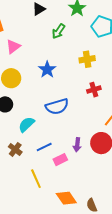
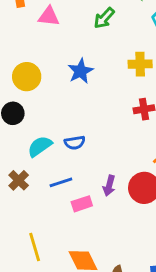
pink triangle: (13, 47) -> (49, 16), moved, turned 35
blue semicircle: (57, 106) -> (75, 143), moved, size x0.6
yellow line: (36, 179) -> (35, 247), moved

